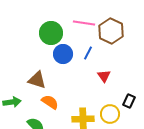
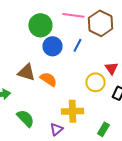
red triangle: (104, 76) -> (111, 68), moved
orange semicircle: (50, 102) -> (48, 79), moved
yellow circle: (110, 114) -> (95, 82), moved

